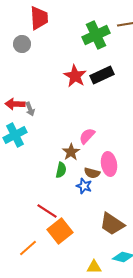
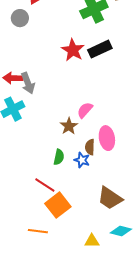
gray arrow: (30, 109) -> (28, 83), size x1.5
green semicircle: (61, 170) -> (59, 157), moved
brown semicircle: (92, 173) -> (90, 147), turned 77
orange line: (28, 248) -> (38, 231), moved, turned 48

